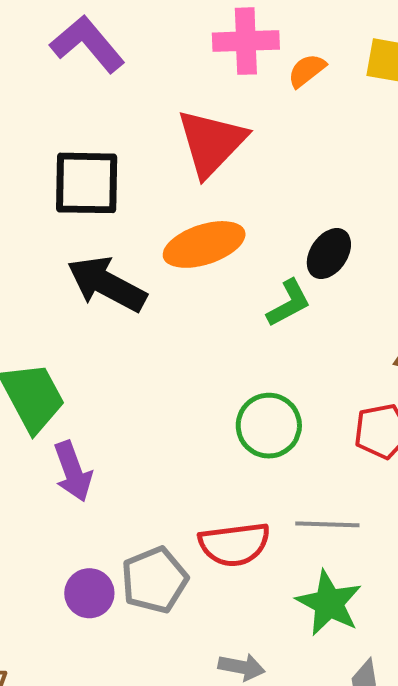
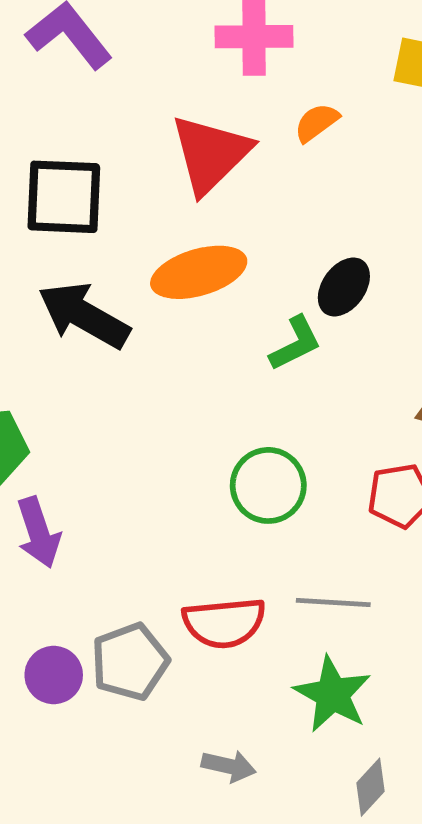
orange semicircle: (307, 71) -> (317, 123), moved

